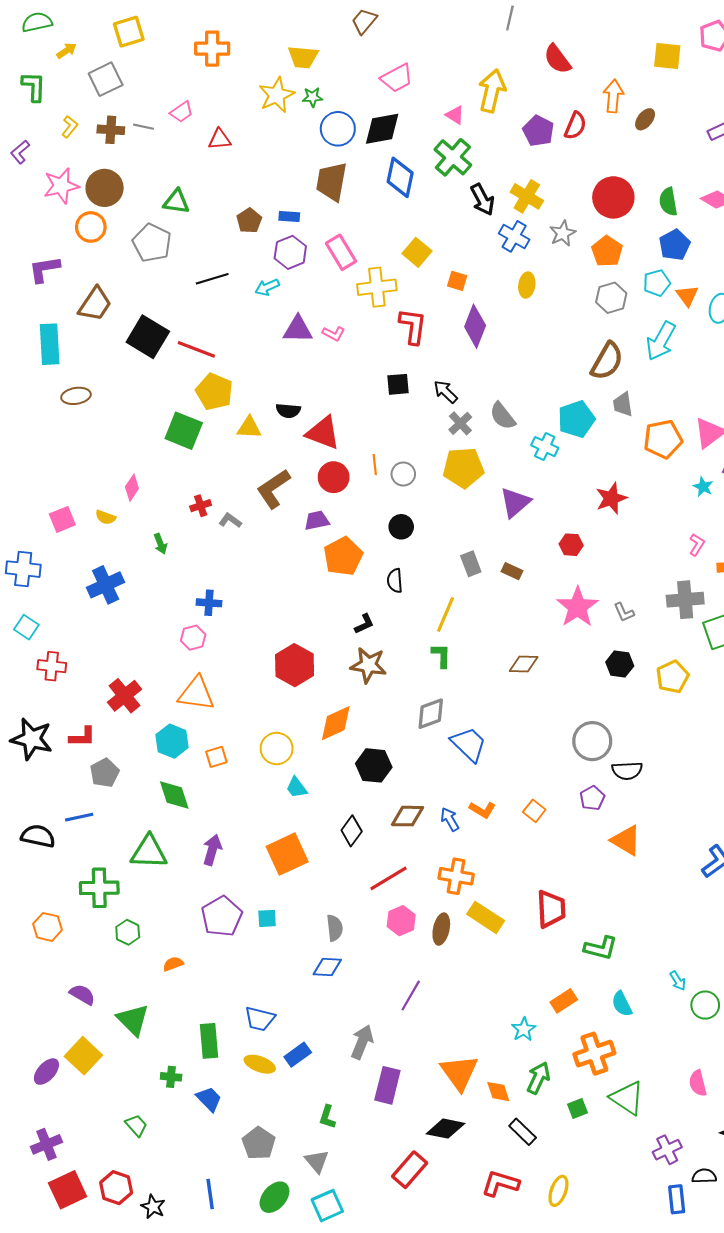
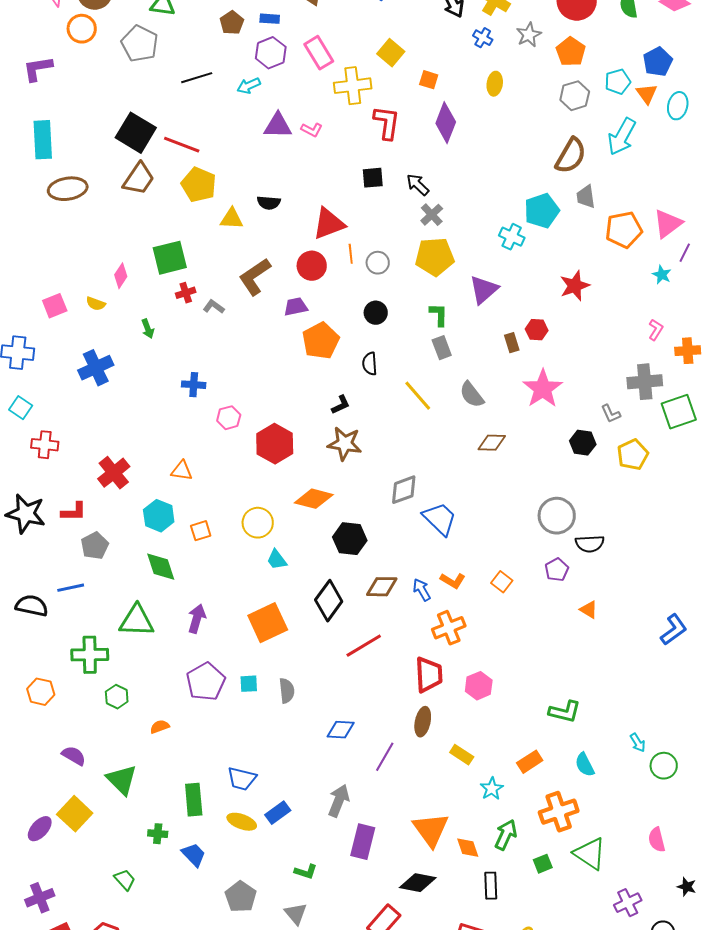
blue cross: (514, 236) -> (483, 38), size x0.7
blue pentagon: (675, 245) -> (658, 62), moved
brown trapezoid: (95, 304) -> (139, 179), moved
brown ellipse: (76, 396) -> (68, 189), size x1.4
gray semicircle: (503, 416) -> (472, 395), moved
green square: (184, 431) -> (170, 258), moved, turned -36
red triangle: (323, 433) -> (329, 224), moved, turned -42
brown rectangle: (512, 571) -> (512, 343), moved, turned 48
gray L-shape: (624, 612) -> (611, 414), moved
yellow line: (446, 614) -> (418, 396), turned -64
pink hexagon: (193, 638) -> (229, 418), moved
green L-shape: (441, 656) -> (439, 315), moved
orange triangle: (196, 694) -> (182, 471), size x0.6
orange diamond: (336, 723) -> (314, 499), turned 39
black diamond: (352, 831) -> (329, 601), size x1.4
orange triangle: (626, 840) -> (589, 610), size x0.6
orange cross: (456, 876) -> (449, 628), moved, turned -32
red trapezoid: (551, 909) -> (429, 675), moved
yellow rectangle: (486, 917) -> (462, 755), moved, size x0.7
pink hexagon: (401, 921) -> (479, 686), moved
gray semicircle: (335, 928) -> (287, 691), moved
brown ellipse: (441, 929) -> (423, 722), moved
blue diamond: (327, 967) -> (341, 730), moved
green L-shape: (327, 1117) -> (306, 872), turned -90
black rectangle: (523, 1132) -> (491, 886), turned 44

